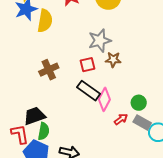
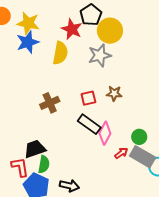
yellow semicircle: (45, 21) -> (60, 53), moved
gray star: (100, 41) -> (100, 55), moved
gray rectangle: (142, 122) -> (143, 157), size x1.4

